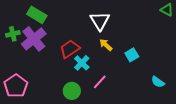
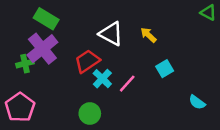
white triangle: (100, 21) -> (111, 34), moved, turned -30
green cross: (13, 34) -> (25, 64), moved
yellow arrow: (106, 45) -> (148, 35), moved
pink line: (100, 82) -> (127, 84), moved

